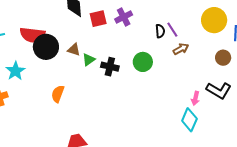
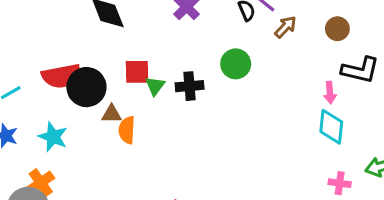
red square: (98, 19) -> (137, 72), moved, turned 30
brown triangle: (74, 50) -> (112, 114), moved
brown circle: (223, 58) -> (337, 29), moved
orange semicircle: (58, 94) -> (127, 130), moved

